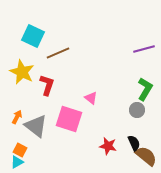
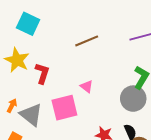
brown line: (58, 53) -> (87, 41), moved
gray circle: (137, 110) -> (133, 99), size x1.6
pink square: (69, 119) -> (64, 108), turned -32

